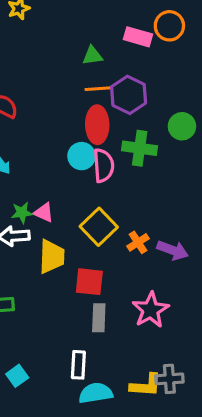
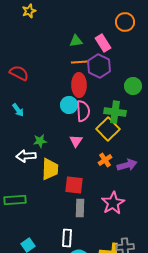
pink rectangle: (138, 37) -> (103, 43), moved, turned 42
green cross: (140, 148) -> (115, 112), moved
green star: (22, 213) -> (40, 141), moved
pink triangle: (44, 213) -> (76, 141), moved, turned 40
yellow square: (99, 227) -> (108, 129), moved
purple arrow: (173, 250) -> (127, 165), turned -36

